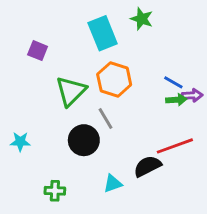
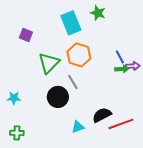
blue line: (173, 82) -> (120, 57), turned 32
red line: (175, 146) -> (121, 124), moved
green cross: (55, 191) -> (17, 133), moved

